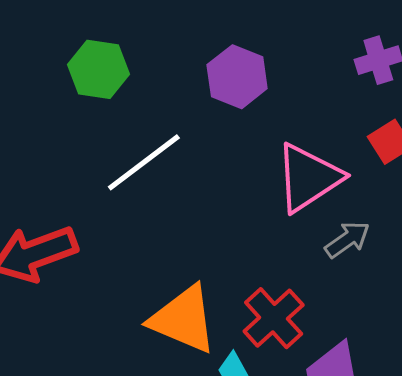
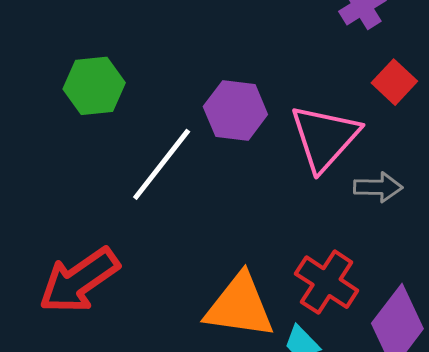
purple hexagon: (237, 77) -> (235, 111), moved
gray arrow: (347, 239) -> (378, 187), turned 51

